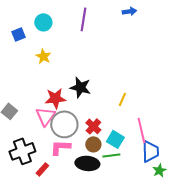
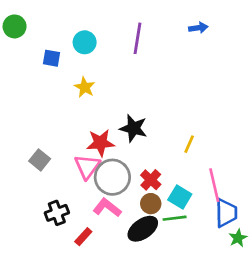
blue square: (18, 34) -> (52, 58), turned 32
pink L-shape: (60, 147) -> (107, 208), turned 35
black cross: (22, 151) -> (57, 213), size x0.7
black ellipse: (87, 163) -> (143, 229), turned -40

